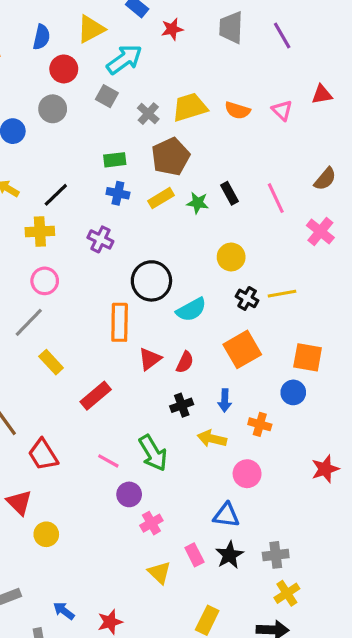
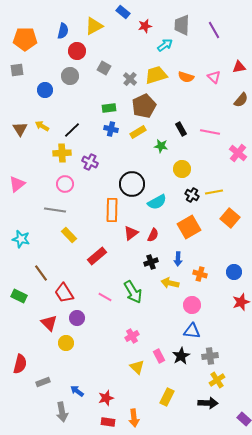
cyan arrow: (124, 59) -> (165, 45), moved, size x0.7
brown semicircle: (325, 179) -> (241, 100), moved
pink line: (276, 198) -> (210, 132), turned -54
green star: (198, 203) -> (161, 146), moved
purple cross: (100, 239) -> (90, 162), moved
gray line: (29, 322) -> (55, 210), turned 55
orange square: (308, 357) -> (230, 218), moved, turned 30
blue circle: (293, 392) -> (234, 272), moved
purple circle: (129, 494) -> (77, 318), moved
blue triangle: (226, 515) -> (192, 331), moved

